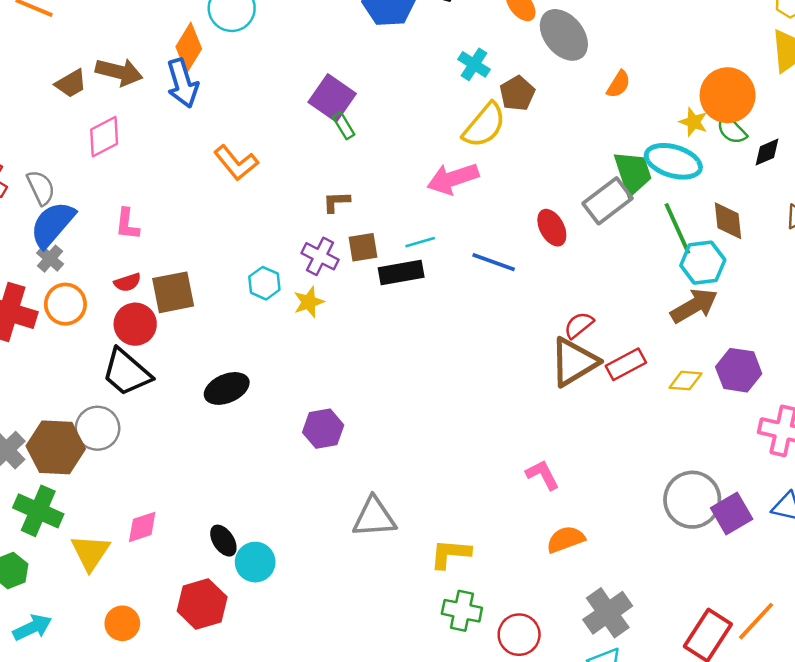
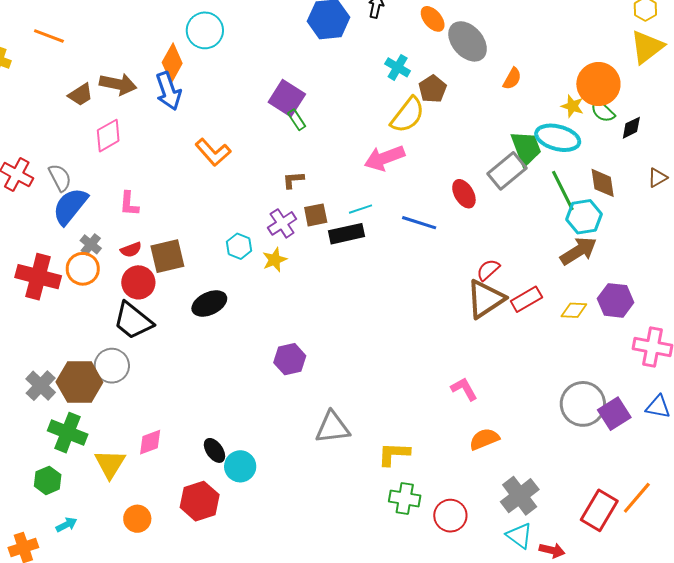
purple cross: (320, 256) -> (282, 223), turned 32
gray cross: (50, 259) -> (91, 244), moved
black ellipse: (227, 388) -> (209, 303), moved
cyan arrow: (32, 627) -> (66, 525), size x0.7

